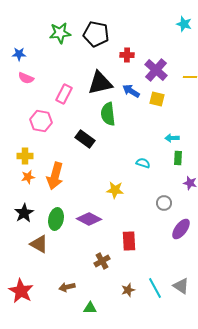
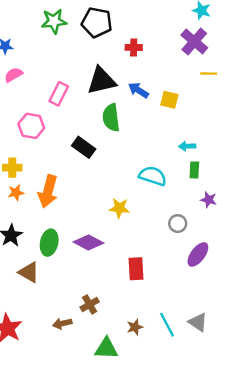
purple cross: (156, 70) -> (194, 41), moved
pink semicircle: (26, 78) -> (13, 75), turned 126
cyan semicircle: (143, 163) -> (153, 176), size x1.6
brown cross: (102, 261) -> (90, 304), moved
green triangle: (90, 308) -> (106, 348), moved, size x1.5

